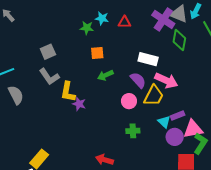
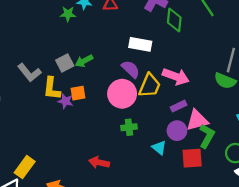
gray square: (48, 52) -> (65, 63), moved
orange square: (97, 53) -> (78, 93), moved
green arrow: (105, 75) -> (84, 61), moved
pink arrow: (166, 80) -> (176, 76), moved
pink circle: (129, 101) -> (122, 94), size x1.6
cyan triangle: (164, 122) -> (159, 148), moved

